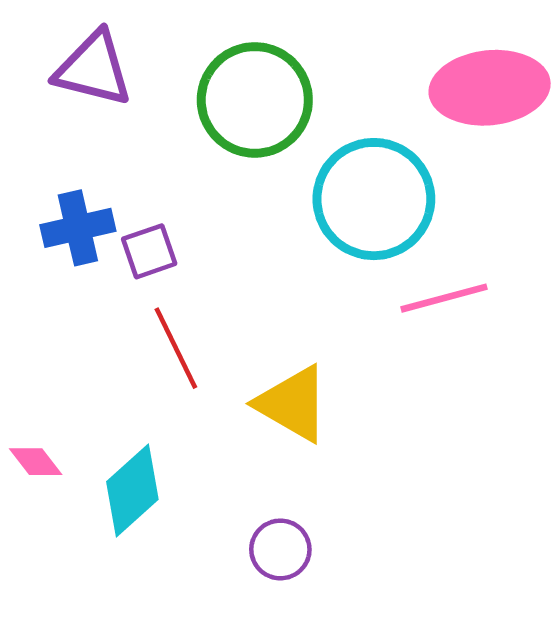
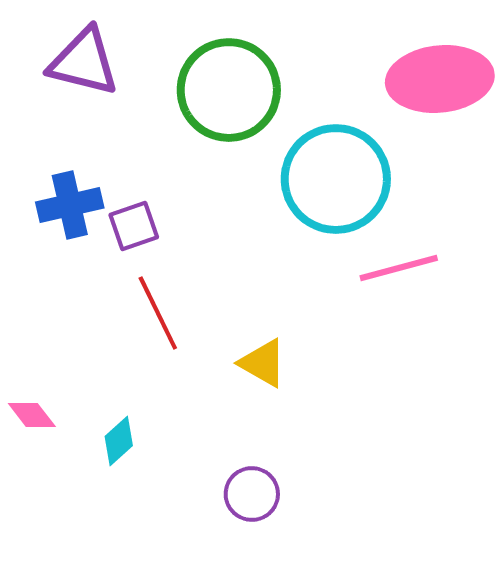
yellow triangle: (293, 404) -> (263, 363), size x0.7
cyan diamond: (132, 491) -> (119, 441), size x0.6

